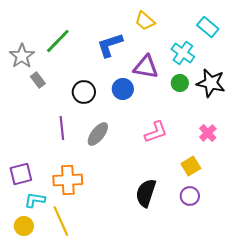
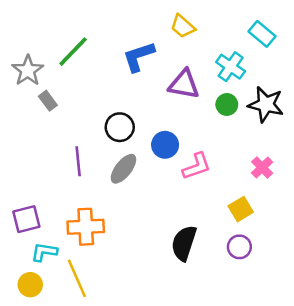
blue circle: (123, 89) -> (165, 145), moved
black circle: (84, 92) -> (120, 127), moved

